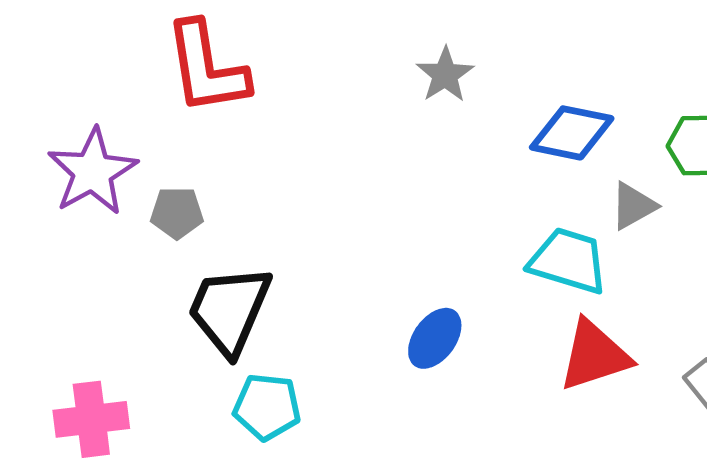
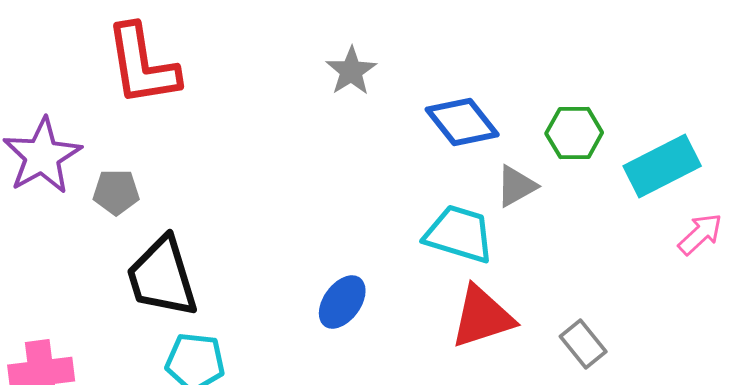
blue diamond: (572, 133) -> (462, 122), turned 40
black trapezoid: (229, 310) -> (162, 277), turned -40

